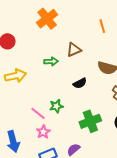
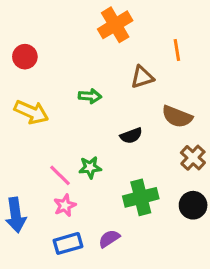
orange cross: (47, 19) -> (115, 25), moved
brown triangle: (74, 50) -> (142, 77), moved
yellow arrow: (16, 76) -> (31, 112), turned 30

